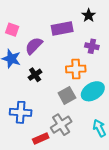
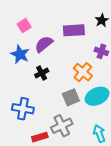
pink square: (12, 30) -> (24, 26), turned 32
orange cross: (76, 69) -> (83, 72), turned 36

